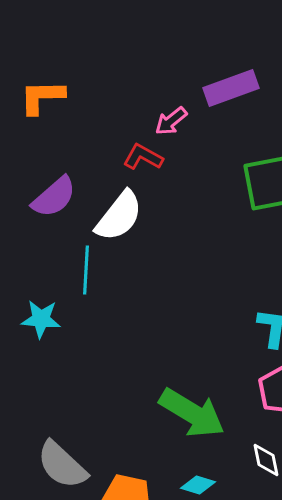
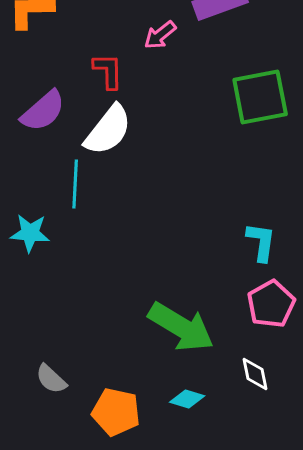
red L-shape: (143, 157) -> (108, 71), moved, turned 60
gray semicircle: (62, 465) -> (51, 379), size x0.6

